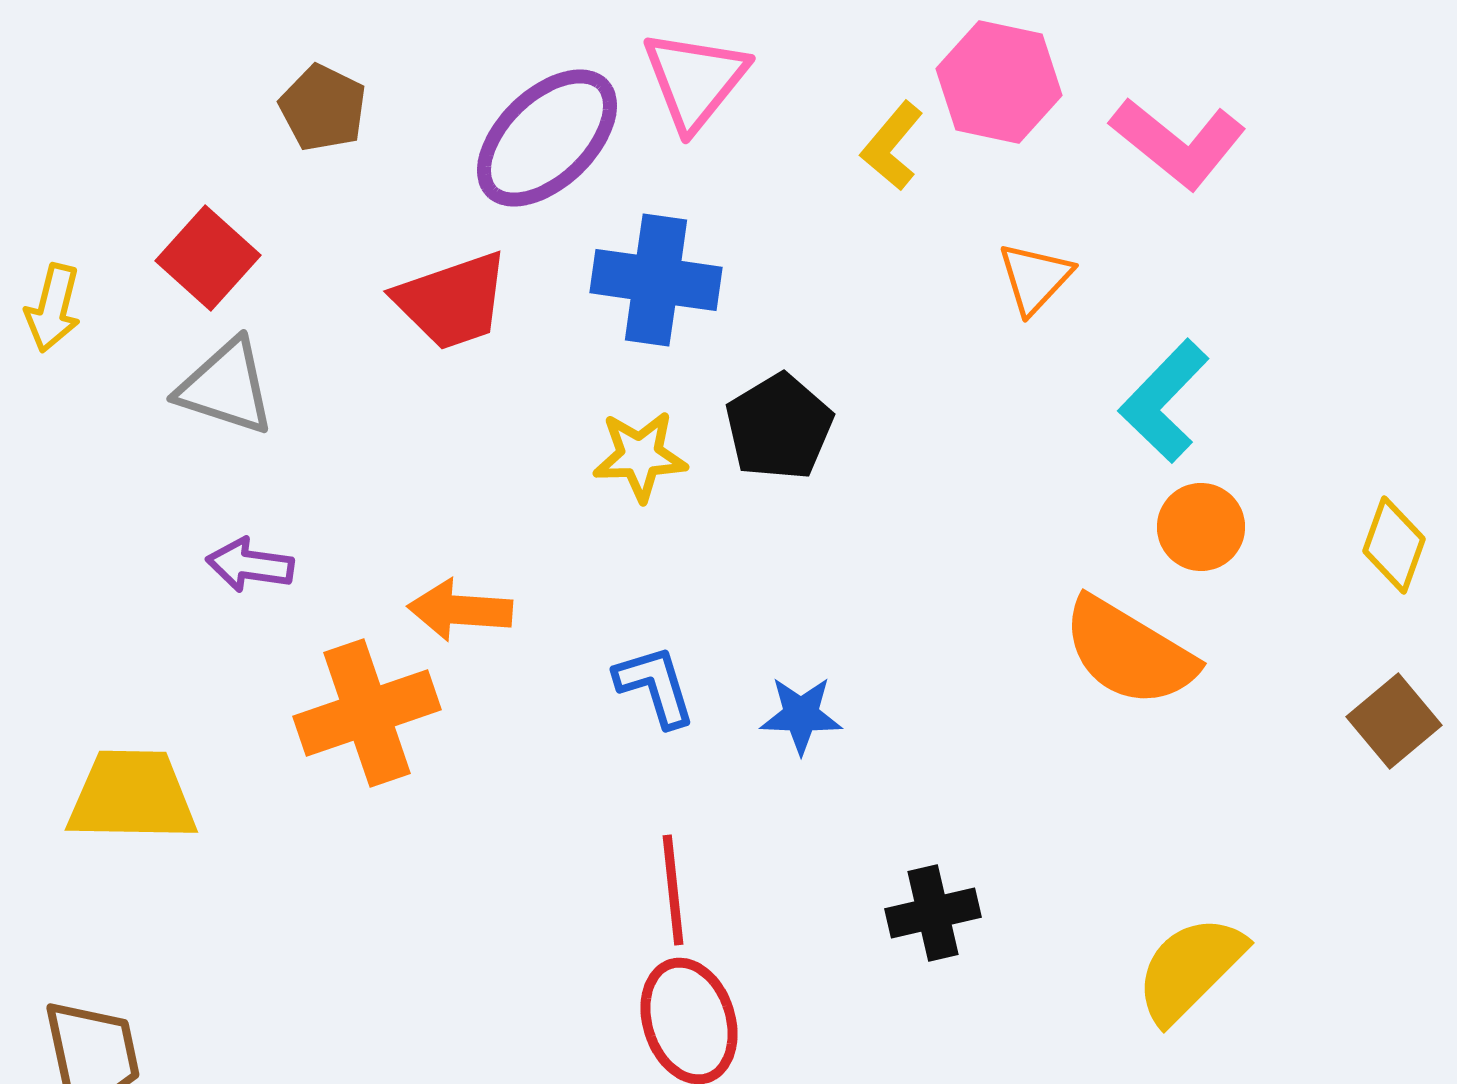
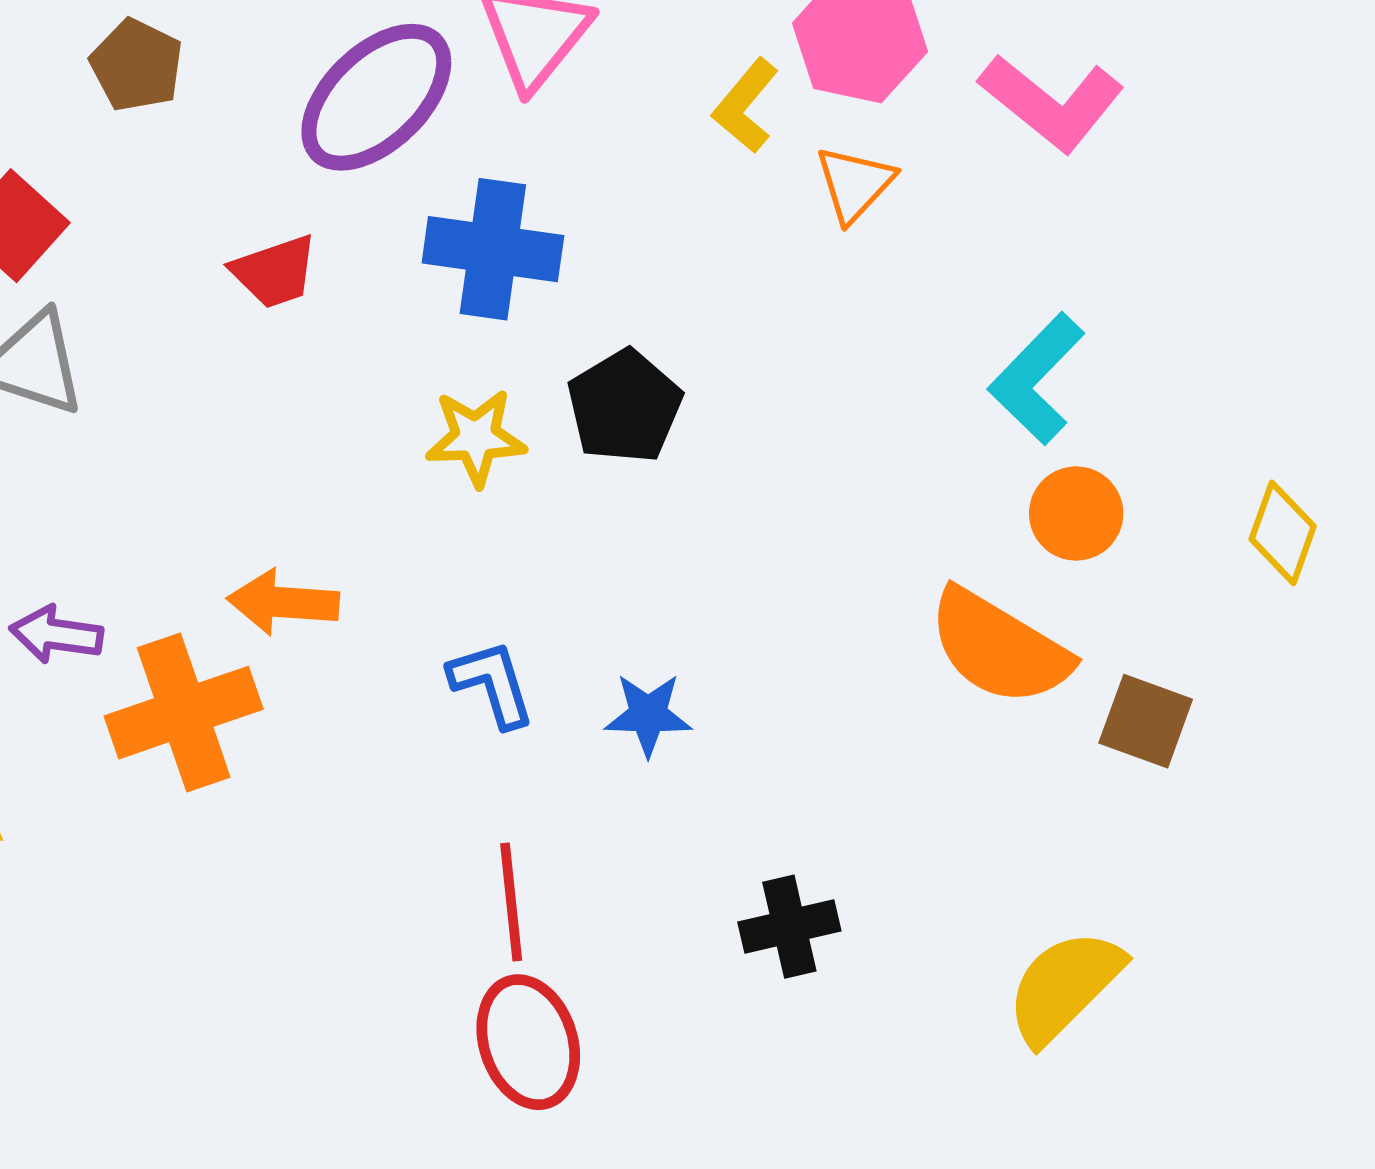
orange triangle: (1035, 278) -> (855, 184), moved
red trapezoid: (452, 301) -> (275, 272), size x0.7
purple arrow: (250, 565) -> (56, 634), moved
brown square: (1394, 721) -> (1146, 721), moved, turned -30

